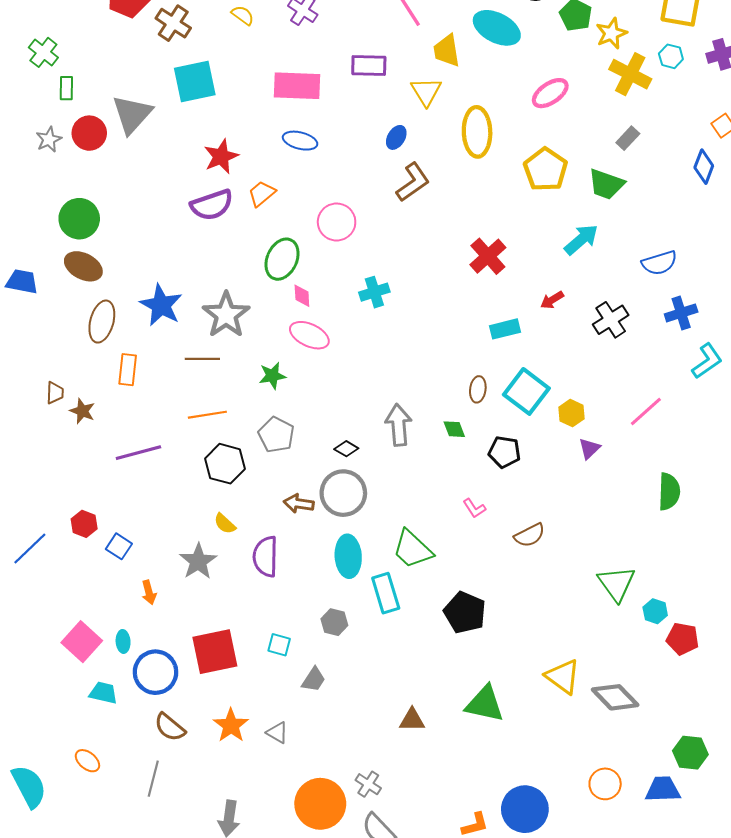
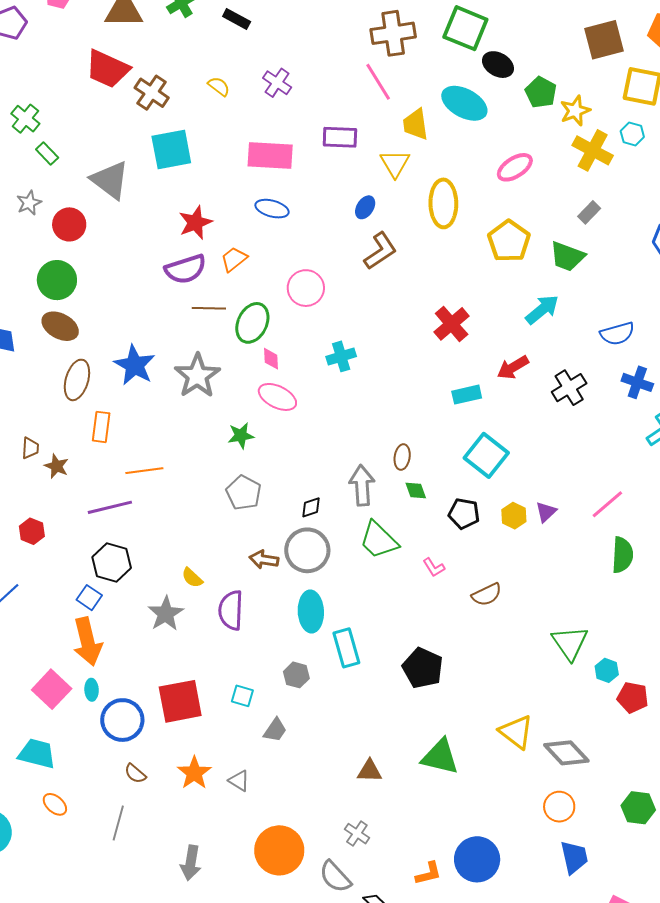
green rectangle: (66, 88) -> (47, 154), turned -45
gray triangle: (132, 114) -> (110, 180), turned -36
red circle: (89, 133) -> (69, 224), moved
red arrow: (552, 300) -> (513, 367), size x1.4
blue cross: (681, 313) -> (637, 382), turned 36
brown line: (202, 359) -> (209, 308), moved
brown ellipse: (478, 389) -> (402, 457), moved
pink line: (646, 412) -> (607, 504), moved
yellow hexagon: (571, 413) -> (514, 516), moved
orange line: (207, 415) -> (144, 471), moved
black diamond: (346, 449) -> (311, 507), turned -50
black hexagon: (225, 464) -> (112, 562), moved
red hexagon: (84, 524) -> (32, 531), moved
green trapezoid: (412, 549) -> (379, 540), moved
orange arrow: (149, 592) -> (87, 642), moved, size x2.0
cyan trapezoid: (103, 693) -> (37, 754), moved, size x1.4
brown semicircle: (170, 727) -> (135, 774), size x0.7
gray cross: (368, 784) -> (357, 834), moved
orange circle: (605, 784) -> (559, 807), moved
blue trapezoid: (663, 789) -> (574, 857), moved, turned 78

